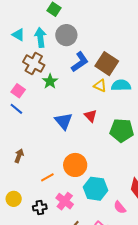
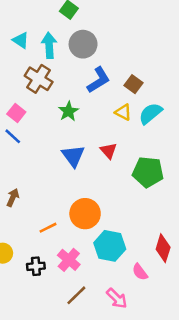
brown square: (107, 64) -> (133, 84), size x0.6
green star: (50, 81) -> (68, 111), moved
cyan semicircle: (121, 85) -> (150, 113), turned -42

